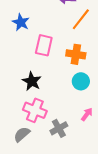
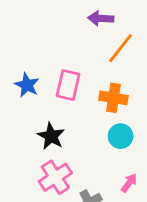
blue star: (21, 22) -> (27, 85), moved
pink cross: (35, 110) -> (55, 177), turned 35

